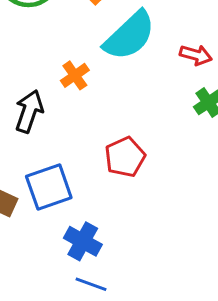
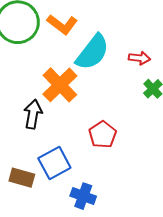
orange cross: (75, 75) -> (60, 85), size x1.8

